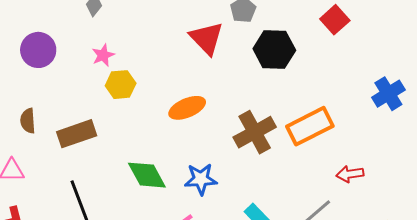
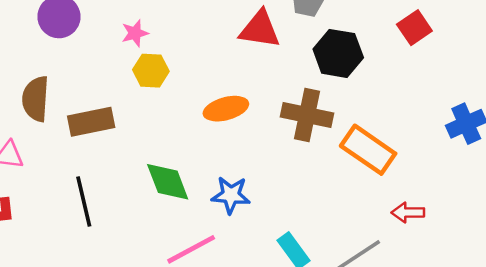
red triangle: (206, 38) -> (260, 29), turned -45
brown semicircle: (28, 121) -> (36, 99), size x1.5
orange rectangle: (310, 126) -> (368, 150), turned 54
brown cross: (255, 132) -> (307, 115), moved, turned 33

